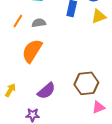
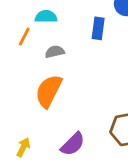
orange line: (18, 21) -> (24, 37), moved

